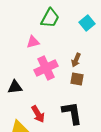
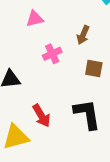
brown arrow: (76, 60) -> (83, 35), moved
pink cross: (46, 68) -> (52, 54), size x0.6

